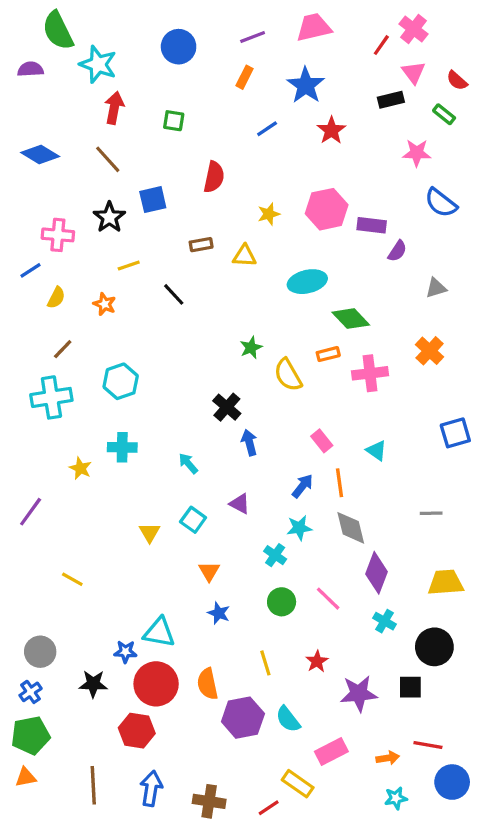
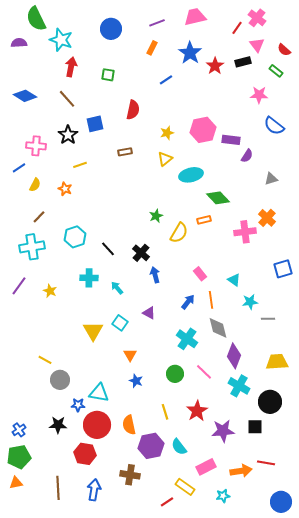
red star: (331, 130) -> (215, 66), moved
yellow triangle: (245, 256) -> (165, 159), moved, turned -42
black line: (174, 294) -> (108, 249), moved
pink cross: (370, 373) -> (245, 232), moved
yellow semicircle: (288, 375) -> (179, 233), turned -120
cyan cross: (122, 447) -> (89, 278), moved
purple line: (31, 512) -> (19, 286), moved
cyan star: (299, 528) -> (250, 302), moved
yellow triangle: (150, 533) -> (93, 331), size x1.5
cyan cross: (275, 555) -> (187, 339), moved, size x1.5
cyan cross: (385, 621) -> (239, 386), size x1.5
gray circle: (40, 652) -> (60, 380), moved
red star: (317, 661) -> (197, 411), size x1.5
orange arrow: (388, 758) -> (241, 471), size x1.5
blue circle: (452, 782) -> (281, 502), moved
cyan star: (396, 798) -> (223, 496), moved
brown cross: (209, 801) -> (130, 475), moved

